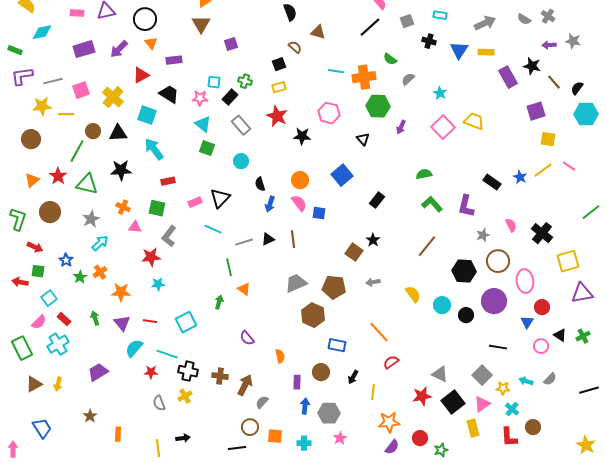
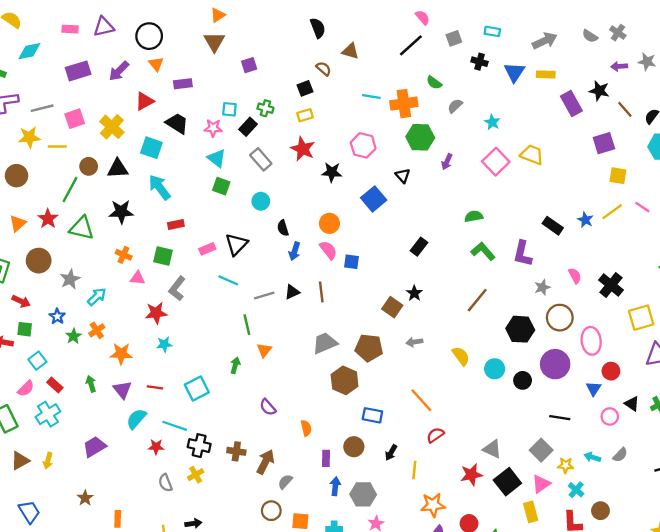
blue square: (342, 175) -> (374, 199), moved
gray star: (91, 219) -> (70, 279), moved
orange triangle: (244, 289) -> (264, 350), turned 32

